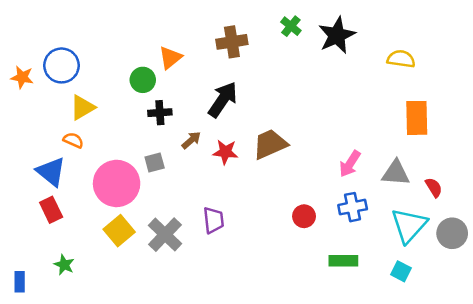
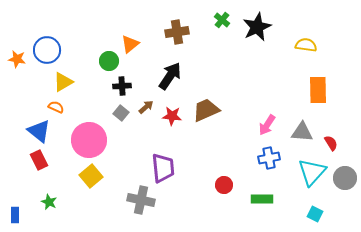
gray square: (155, 162) -> (121, 113), moved, turned -35
red circle: (304, 216) -> (224, 185), moved
purple trapezoid: (214, 220) -> (163, 168), size x1.4
gray cross: (165, 235) -> (141, 200), moved, turned -32
cyan square: (401, 271) -> (315, 214), moved

